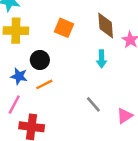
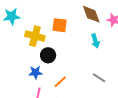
yellow cross: (16, 31) -> (35, 36), moved, turned 30
orange line: (44, 84) -> (60, 82), moved

